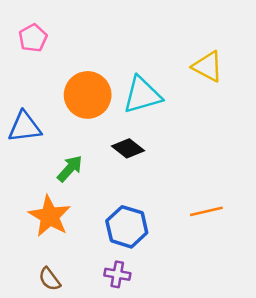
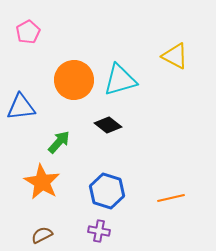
orange line: (206, 211) -> (171, 198), moved
brown semicircle: (50, 279) -> (42, 235), turned 100

